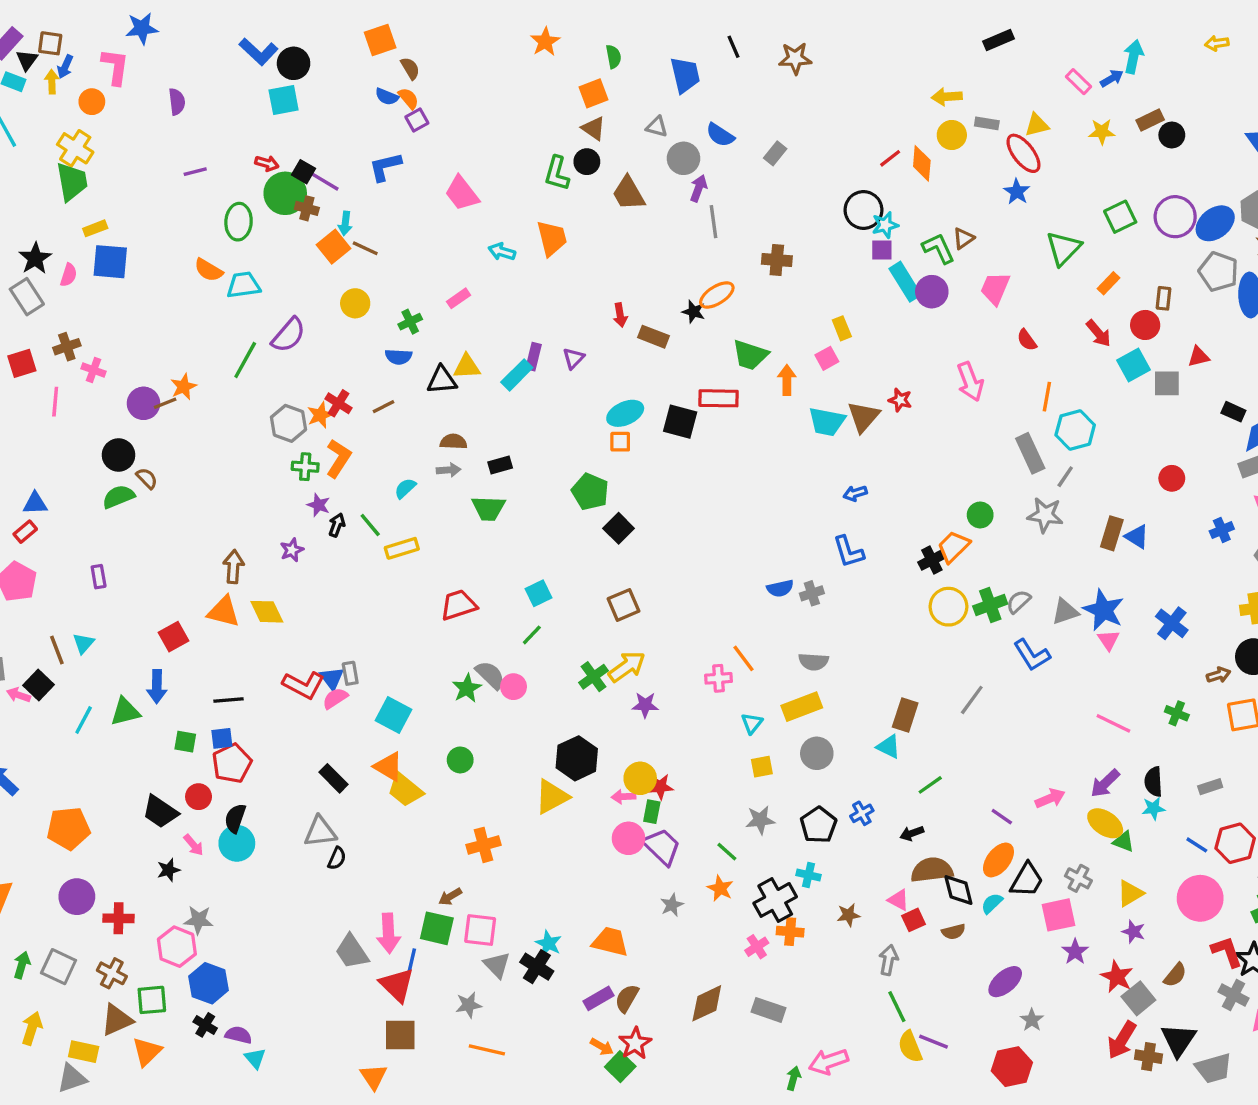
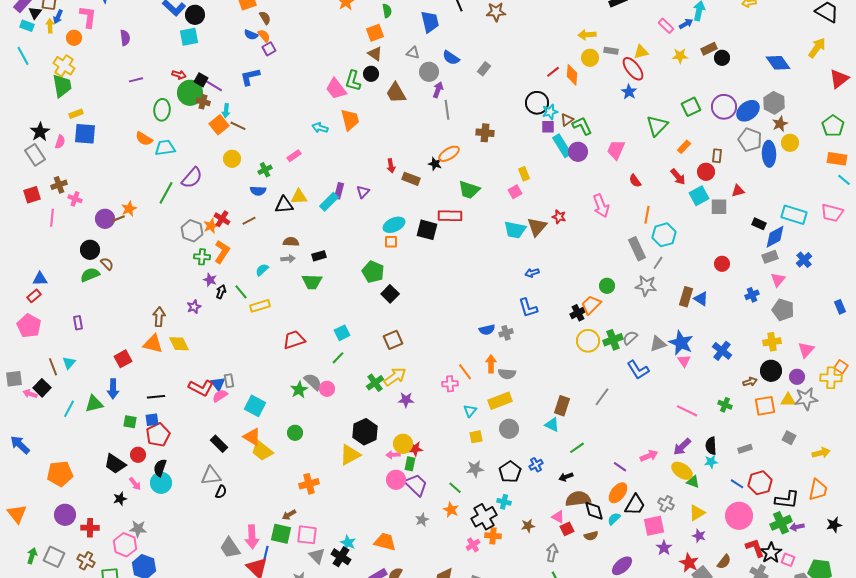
pink trapezoid: (462, 193) -> (336, 89), moved
brown triangle: (963, 238) -> (567, 120), moved
orange arrow: (787, 380) -> (491, 364), moved

